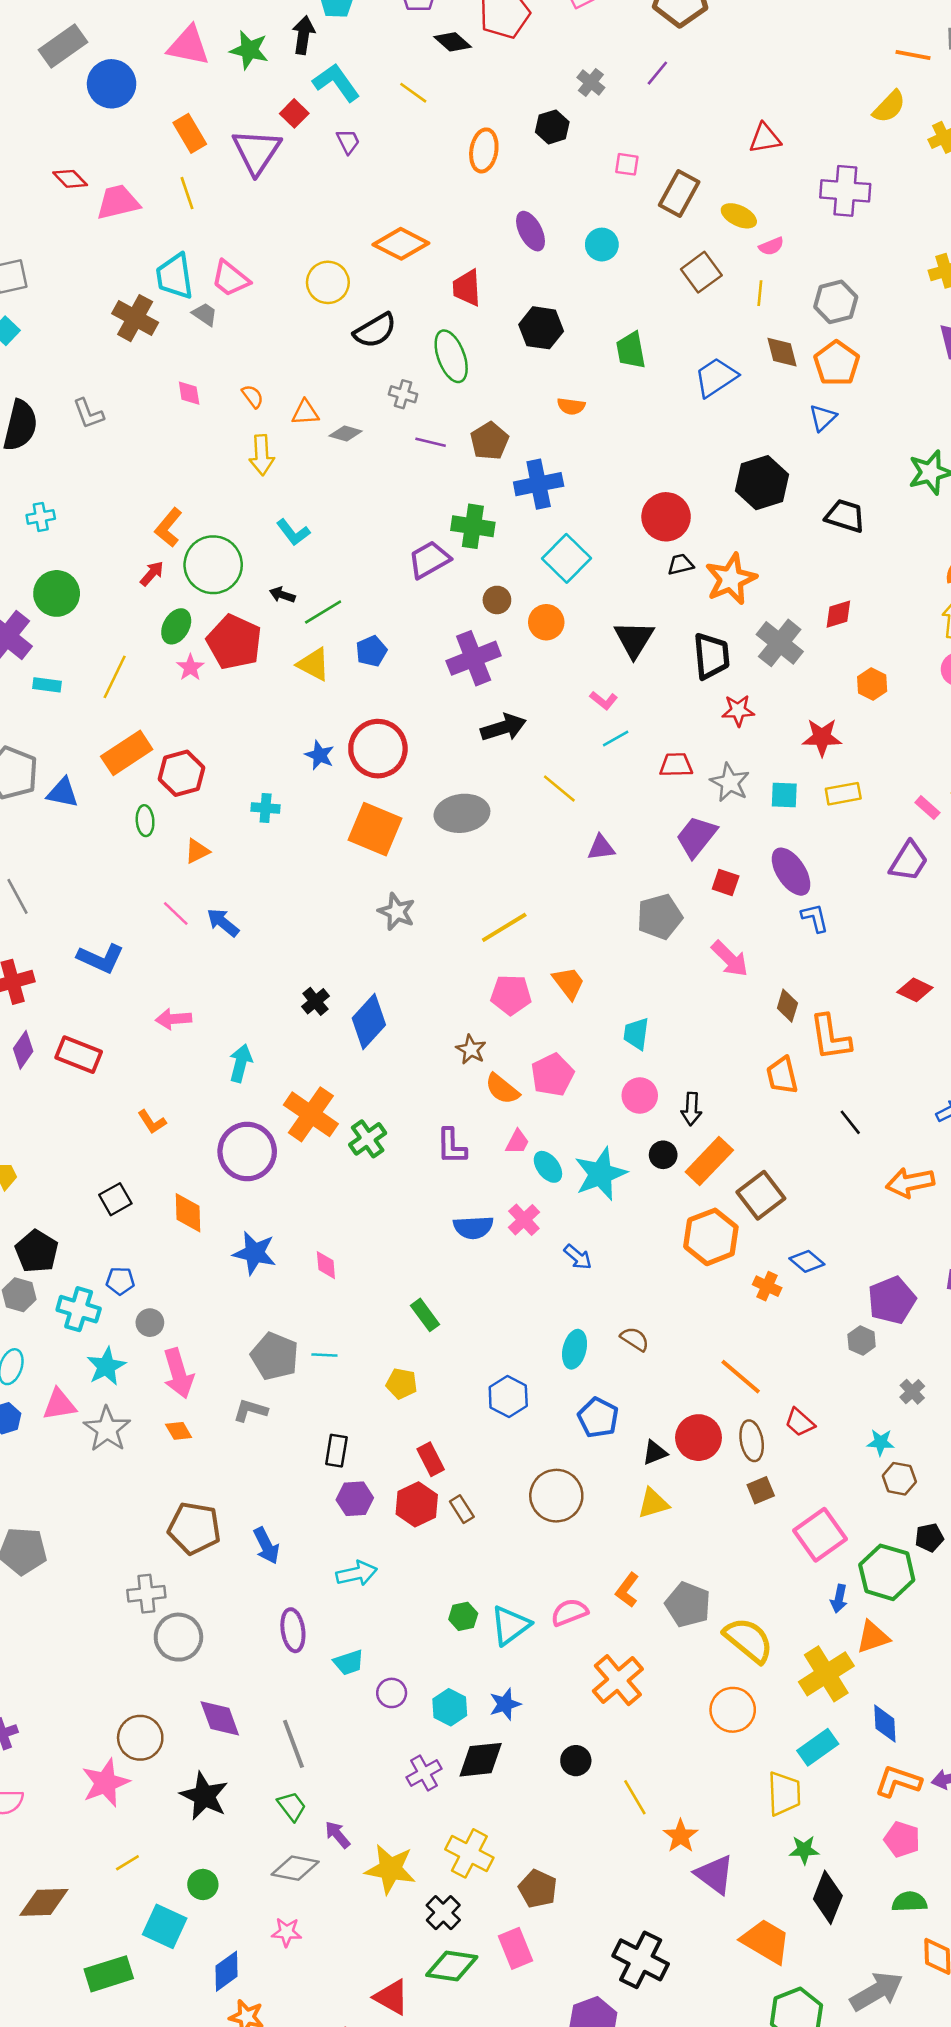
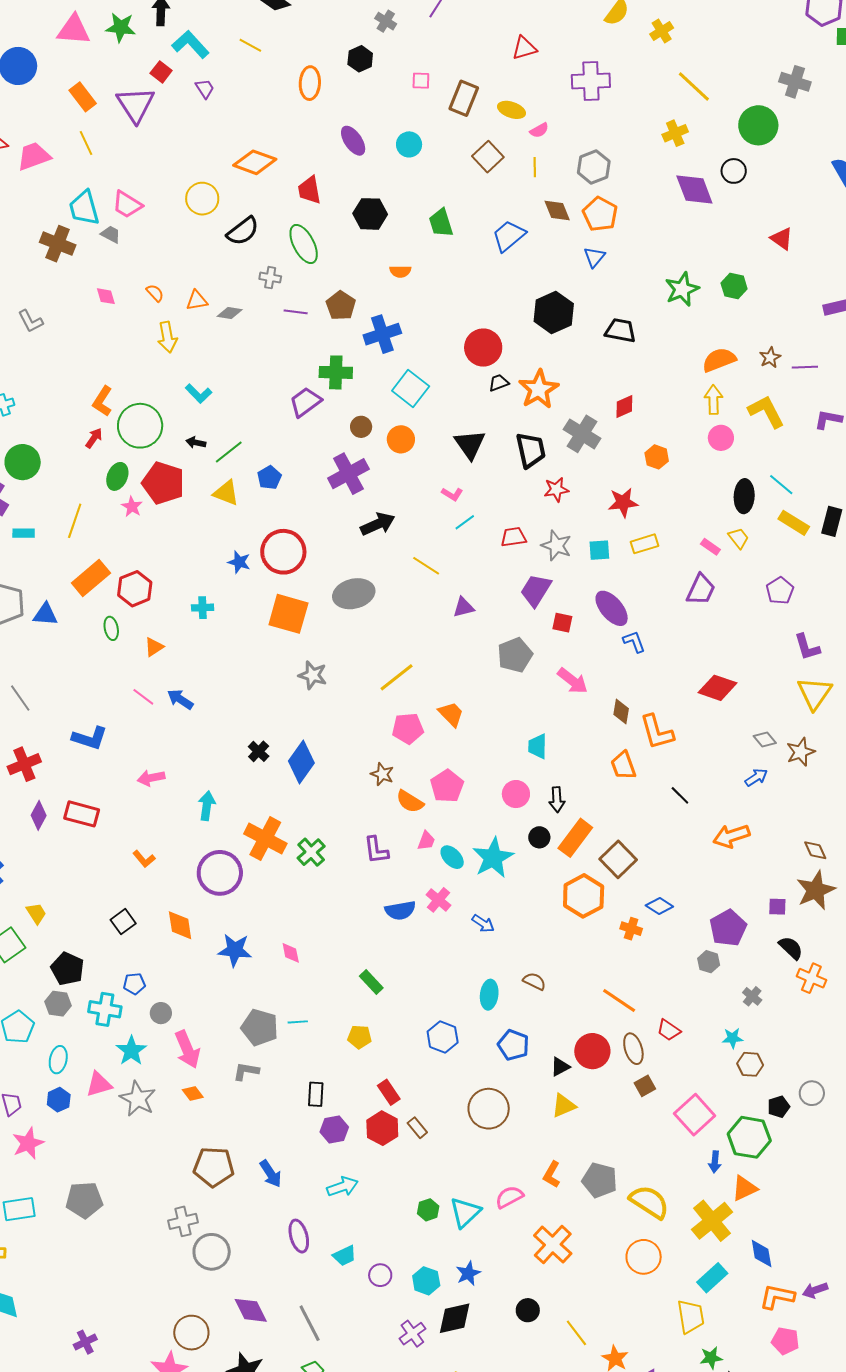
red diamond: (915, 990) -> (717, 688), size x1.4
cyan trapezoid: (636, 1034) -> (538, 746), moved

